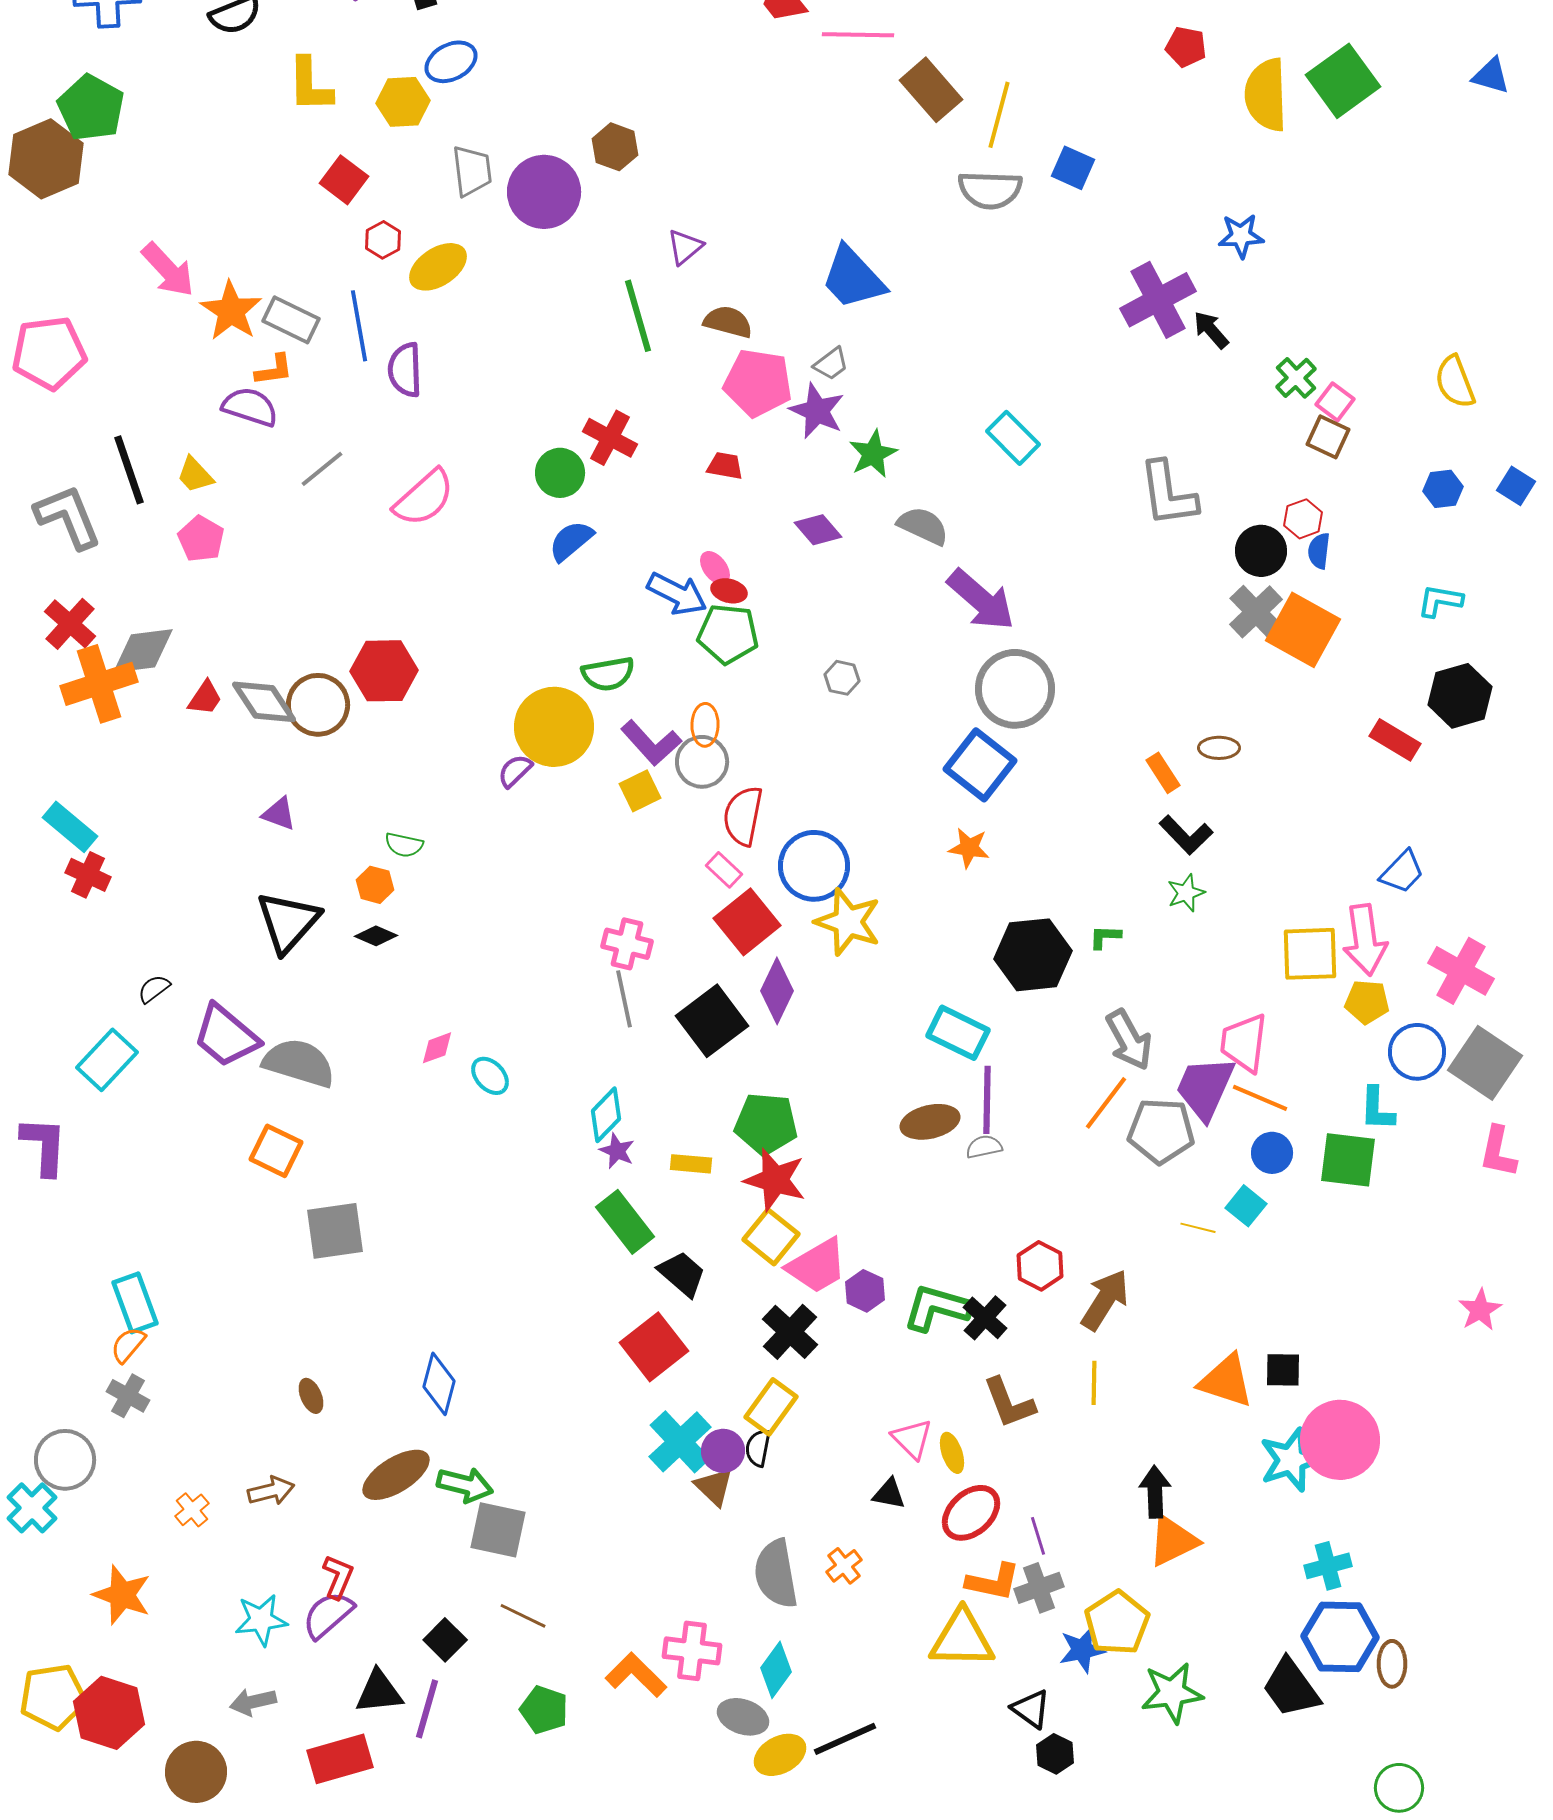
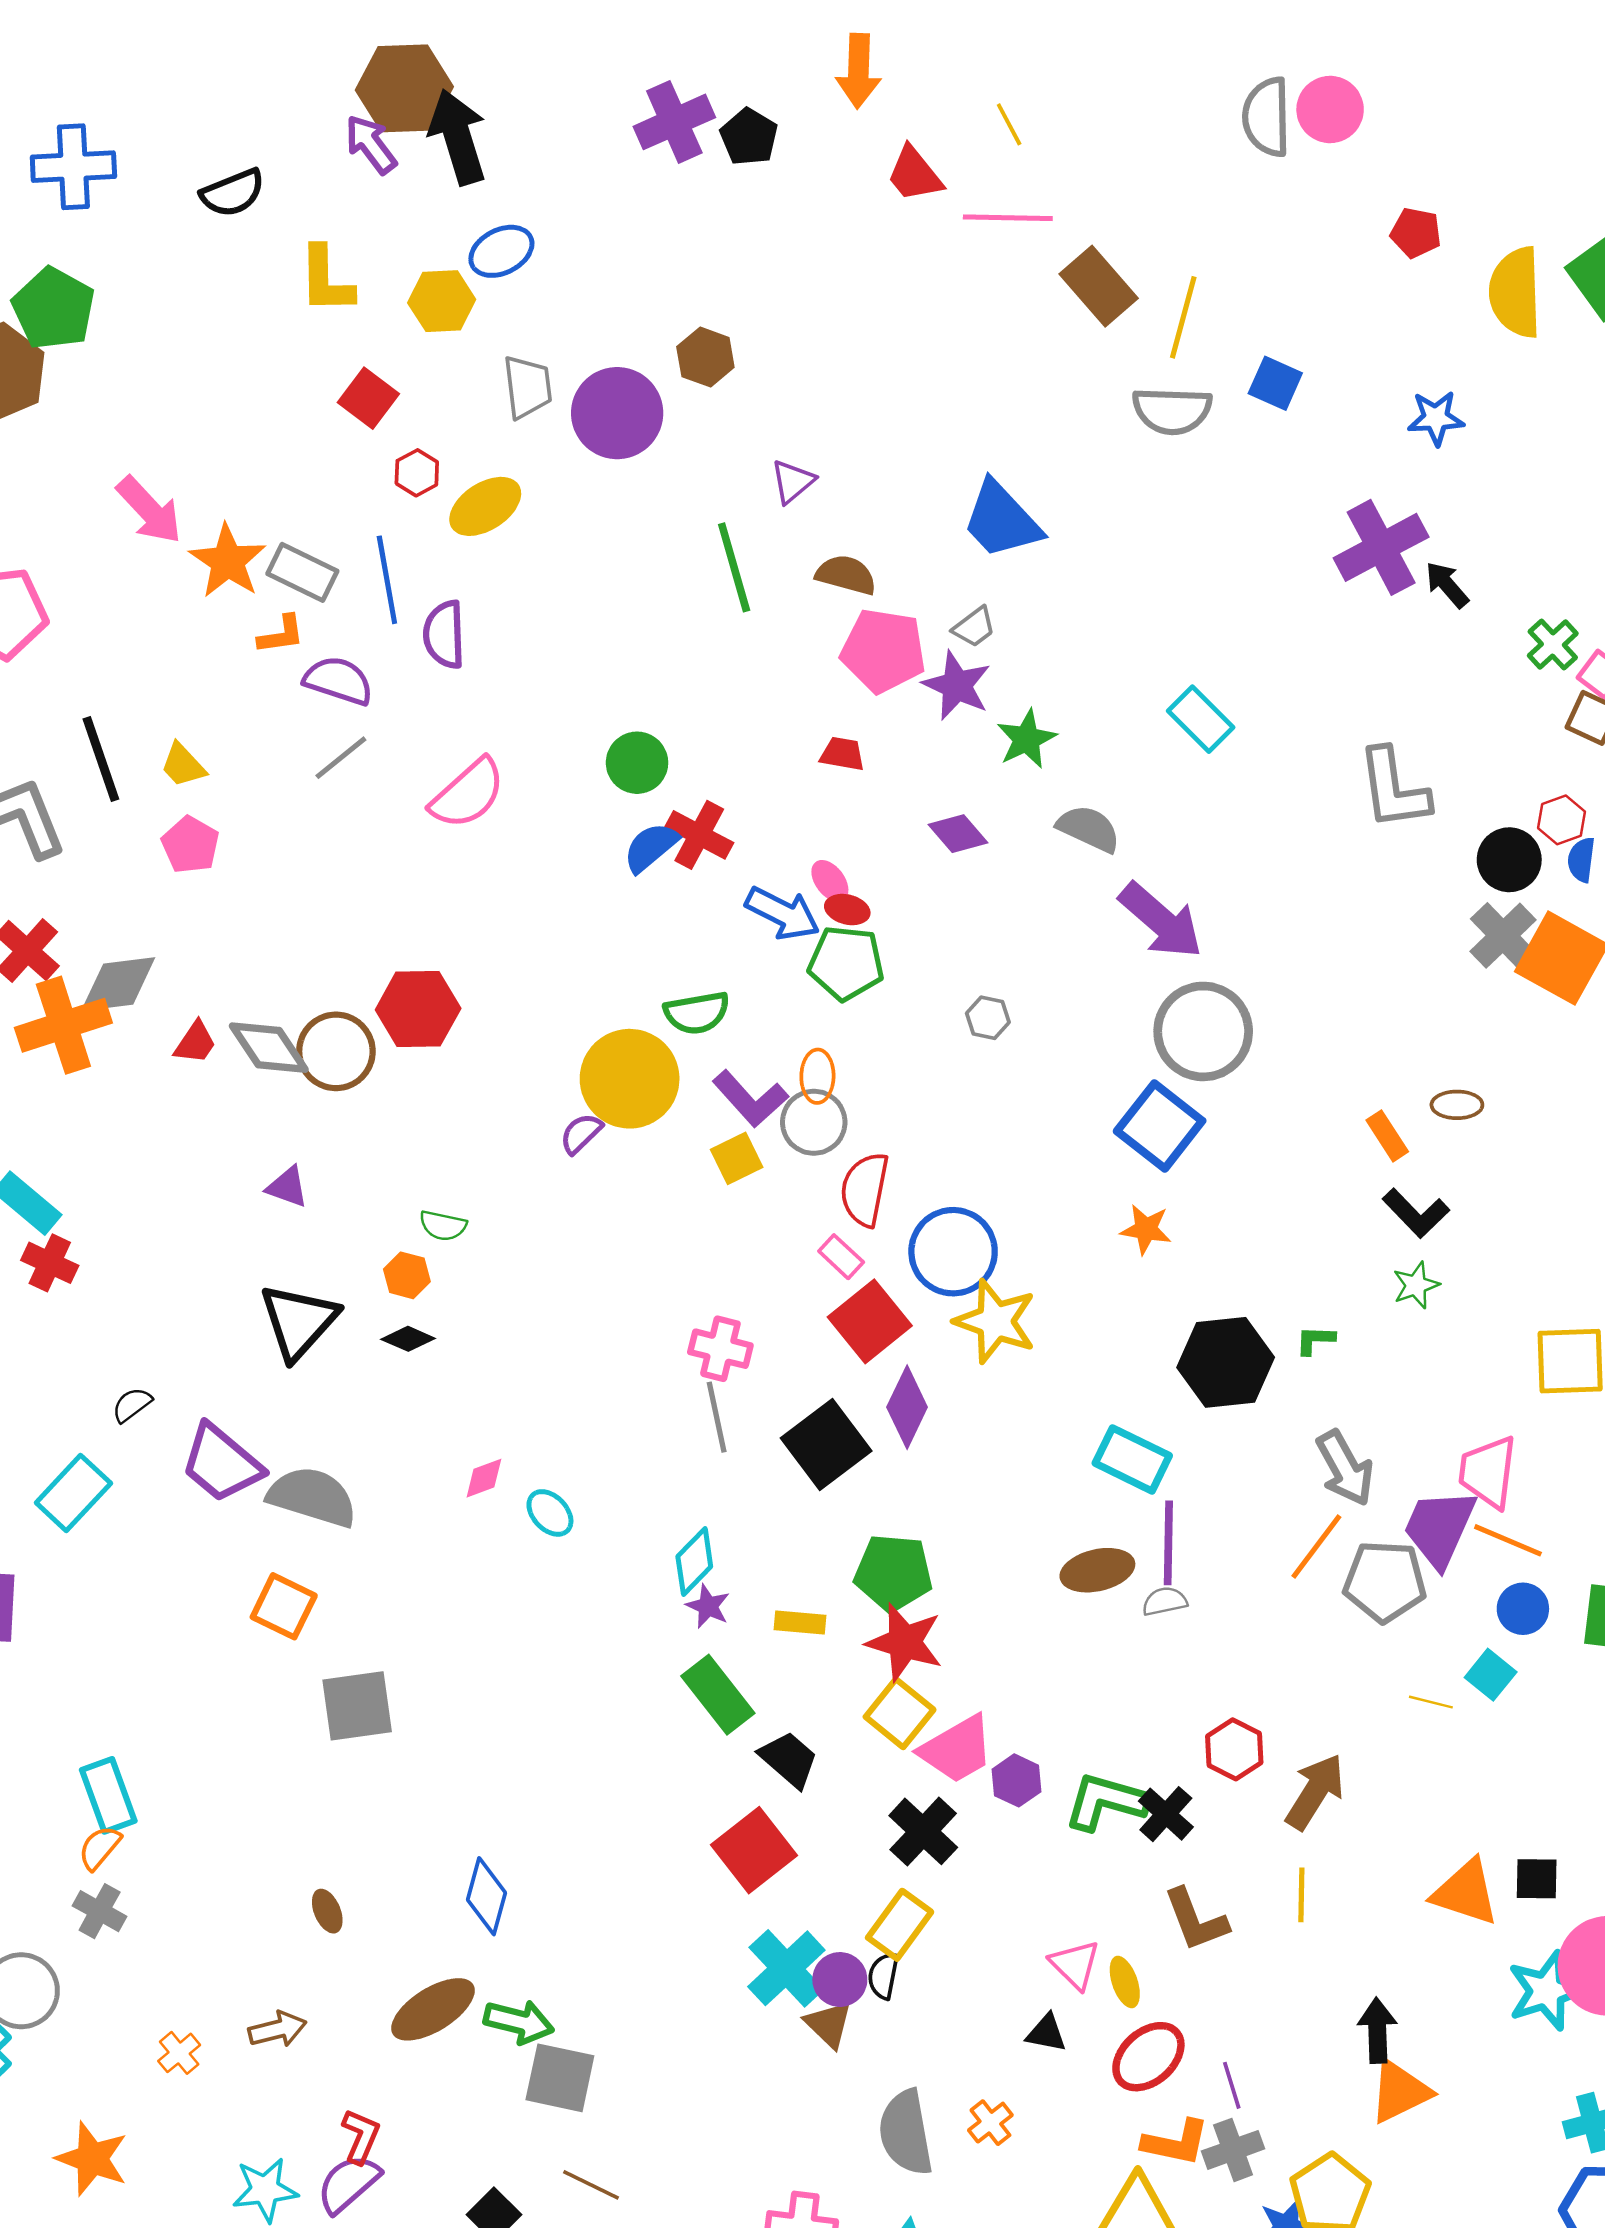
blue star: (1241, 236) -> (1436, 418), moved
purple semicircle: (250, 407) -> (338, 681), moved
red cross: (610, 438) -> (699, 835), moved

